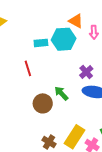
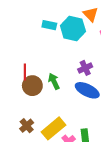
red line: (28, 68) -> (25, 72), moved

